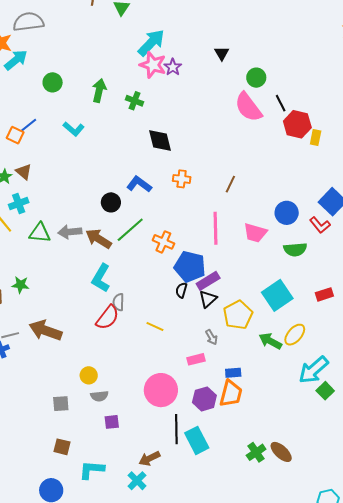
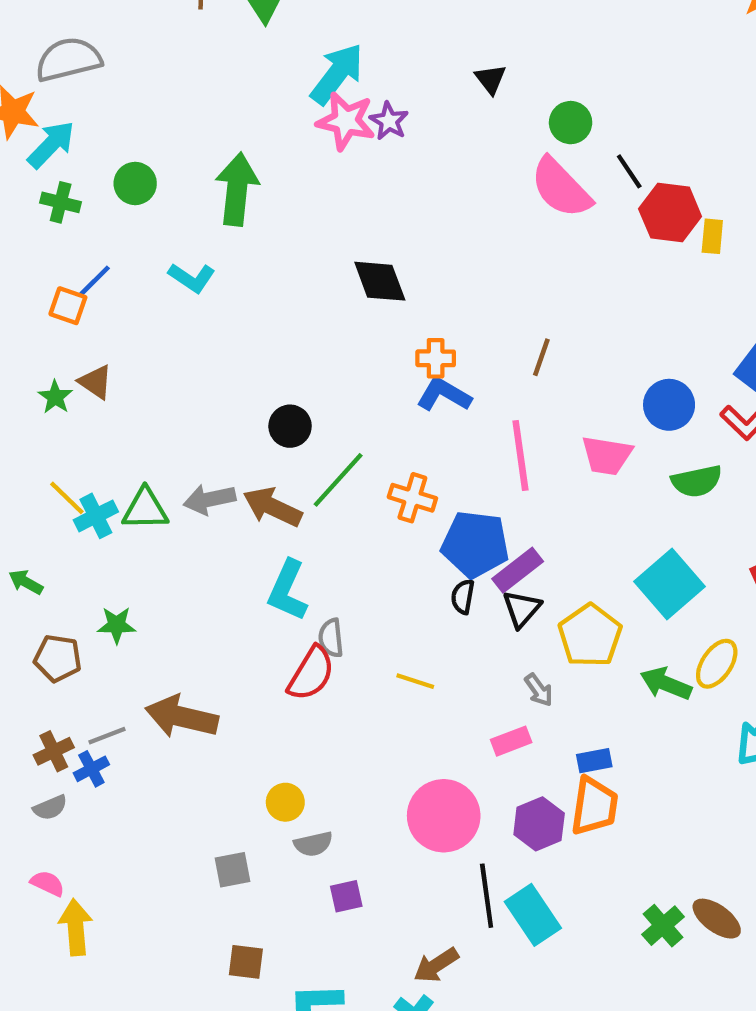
green arrow: (99, 90) -> (237, 189), size x1.4
green cross: (135, 101) -> (61, 202), moved
blue L-shape: (139, 184) -> (444, 395), moved
cyan cross: (19, 203) -> (96, 516), moved

